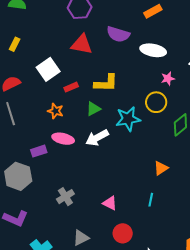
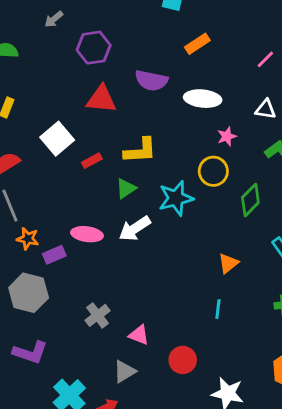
orange star: (55, 111) -> (28, 239), moved
pink triangle: (110, 203) -> (139, 335), moved

